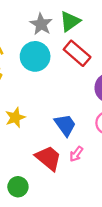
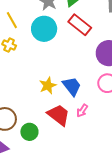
yellow star: (15, 118) -> (48, 86), moved
green circle: (18, 187) -> (29, 132), moved

